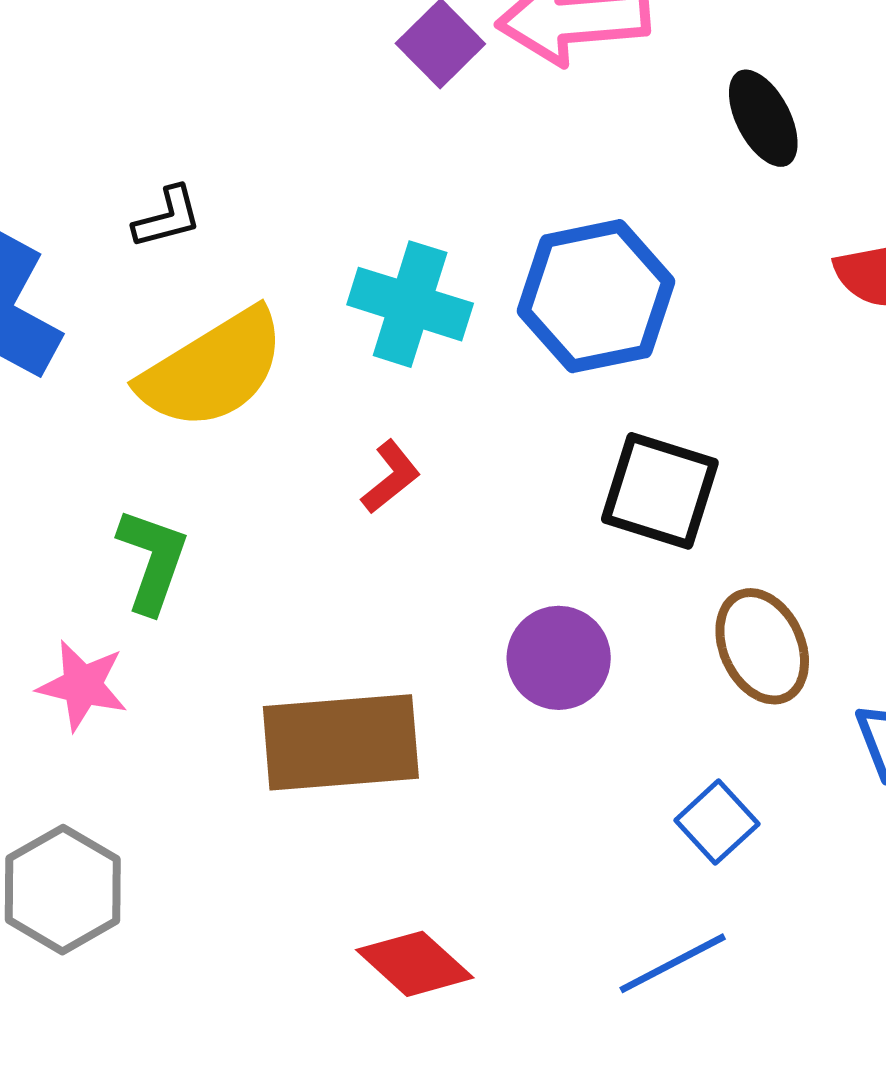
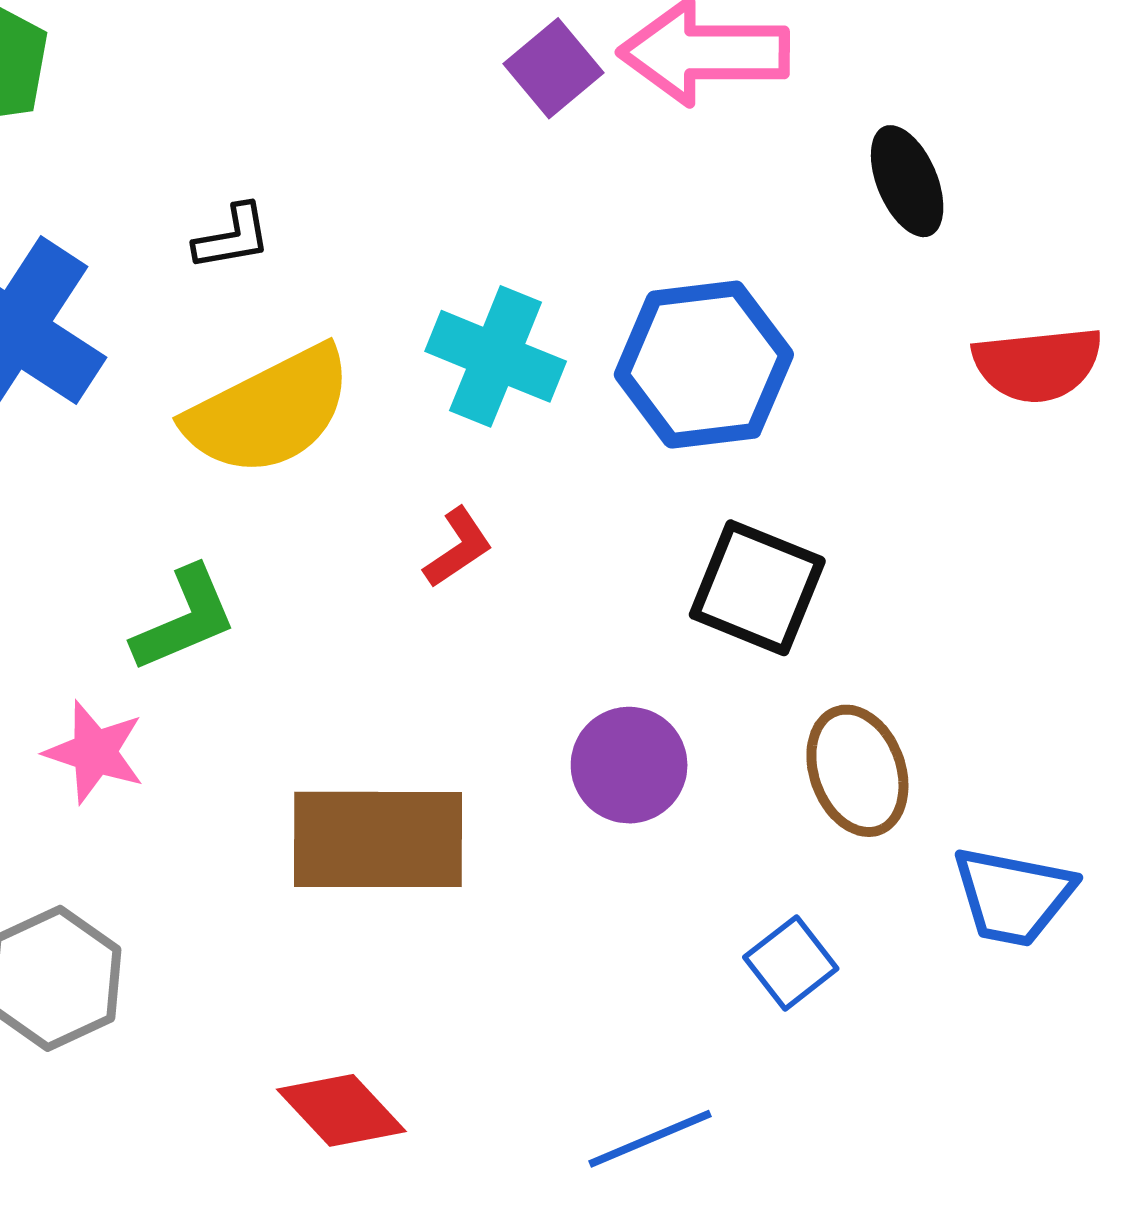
green L-shape: (153, 560) -> (184, 619), turned 43
blue line: (673, 963) -> (650, 1139), moved
red diamond: (415, 964) -> (341, 1110), moved

